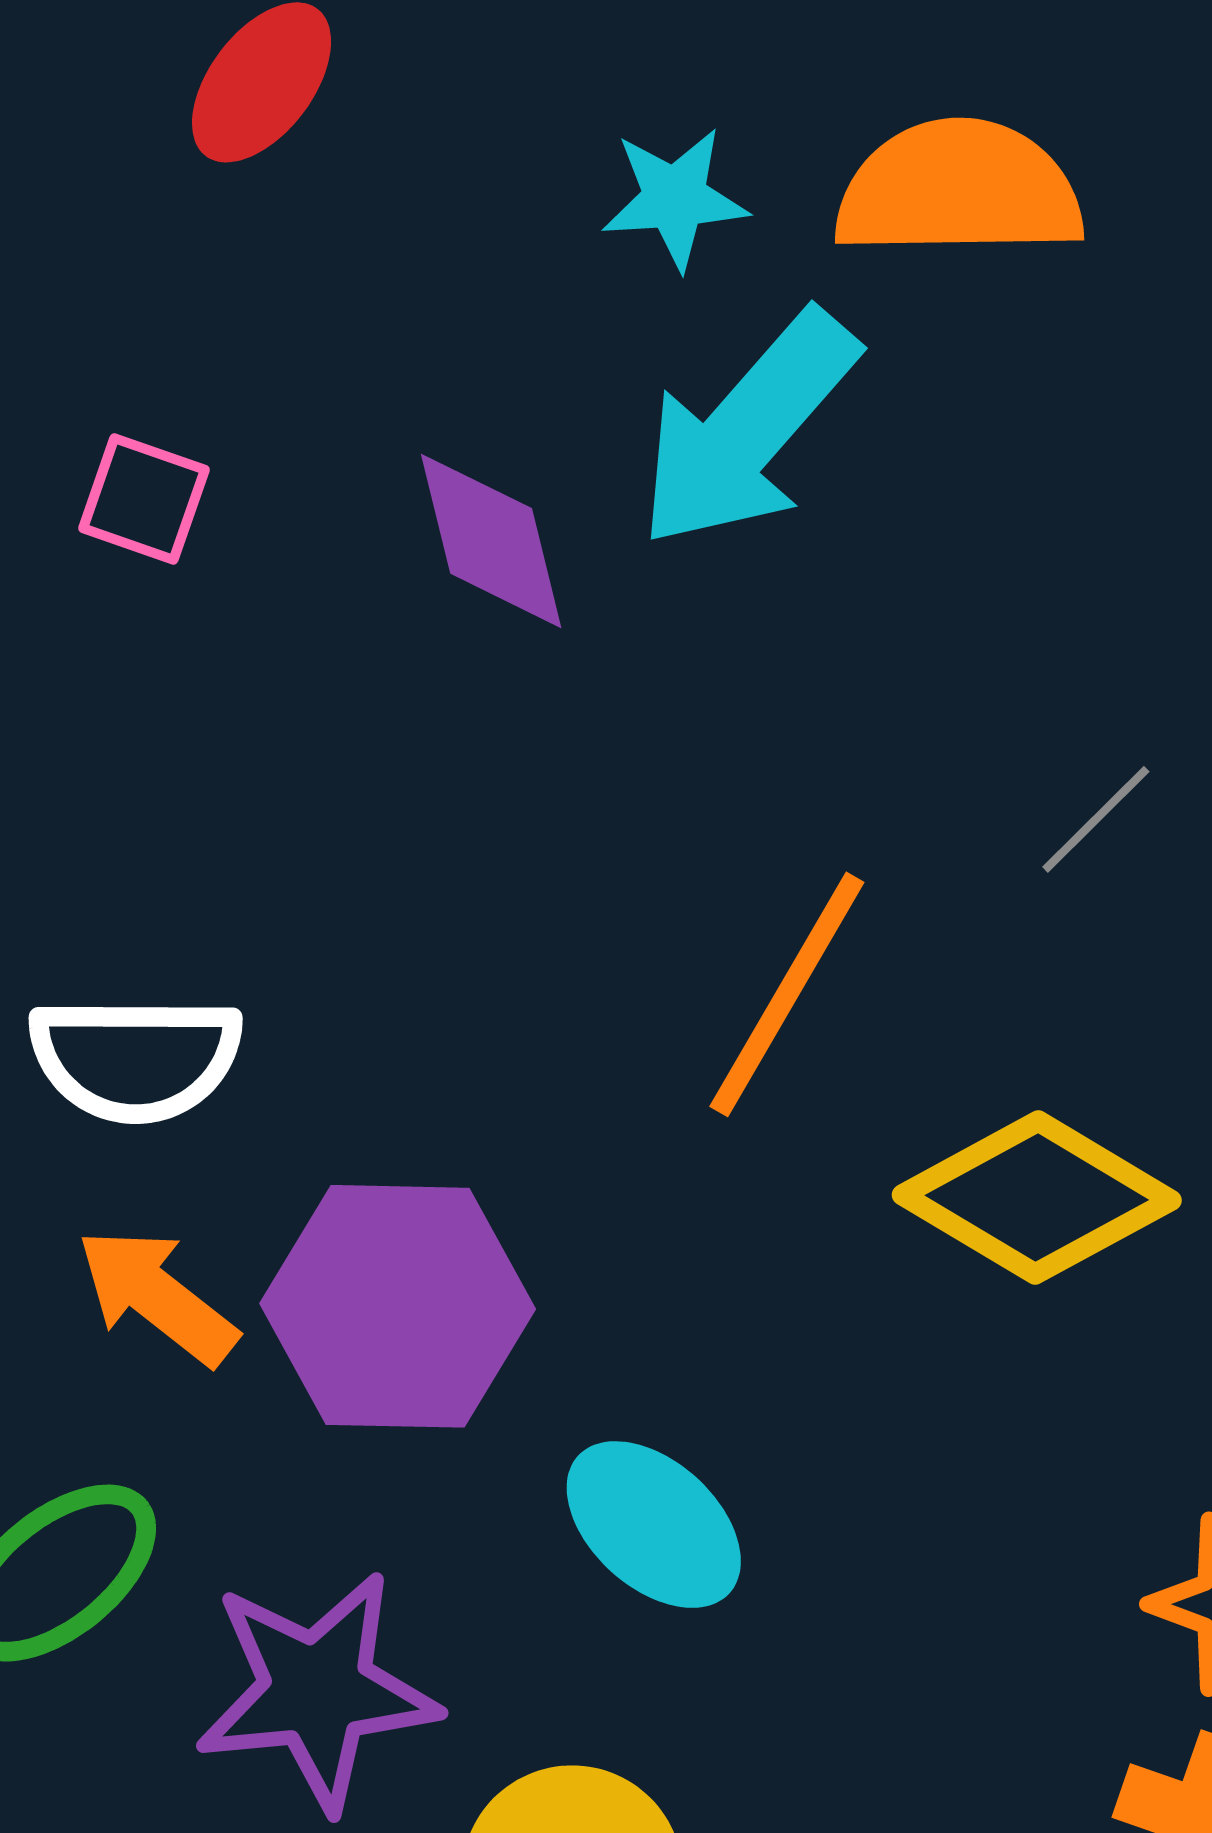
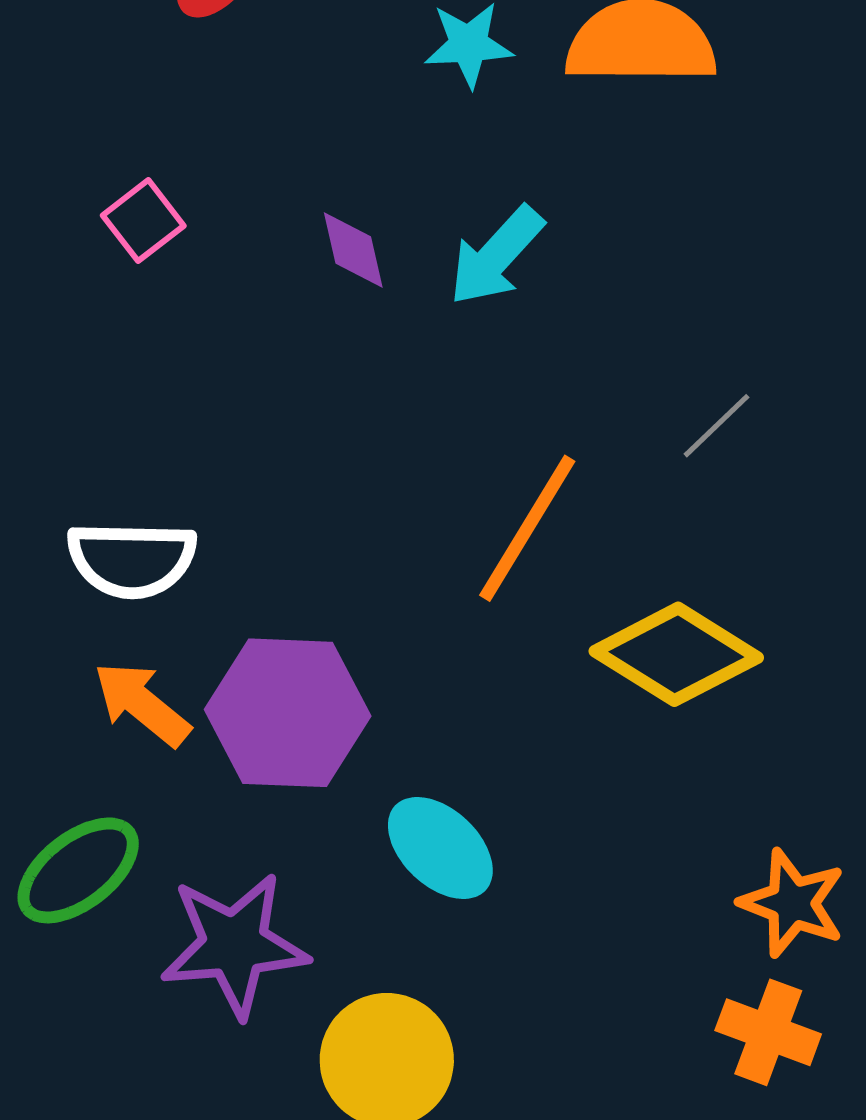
cyan arrow: (748, 429) -> (496, 256), moved, size x0.7
pink square: (144, 499) -> (143, 221), turned 32
purple diamond: (491, 541) -> (353, 250), size x0.7

